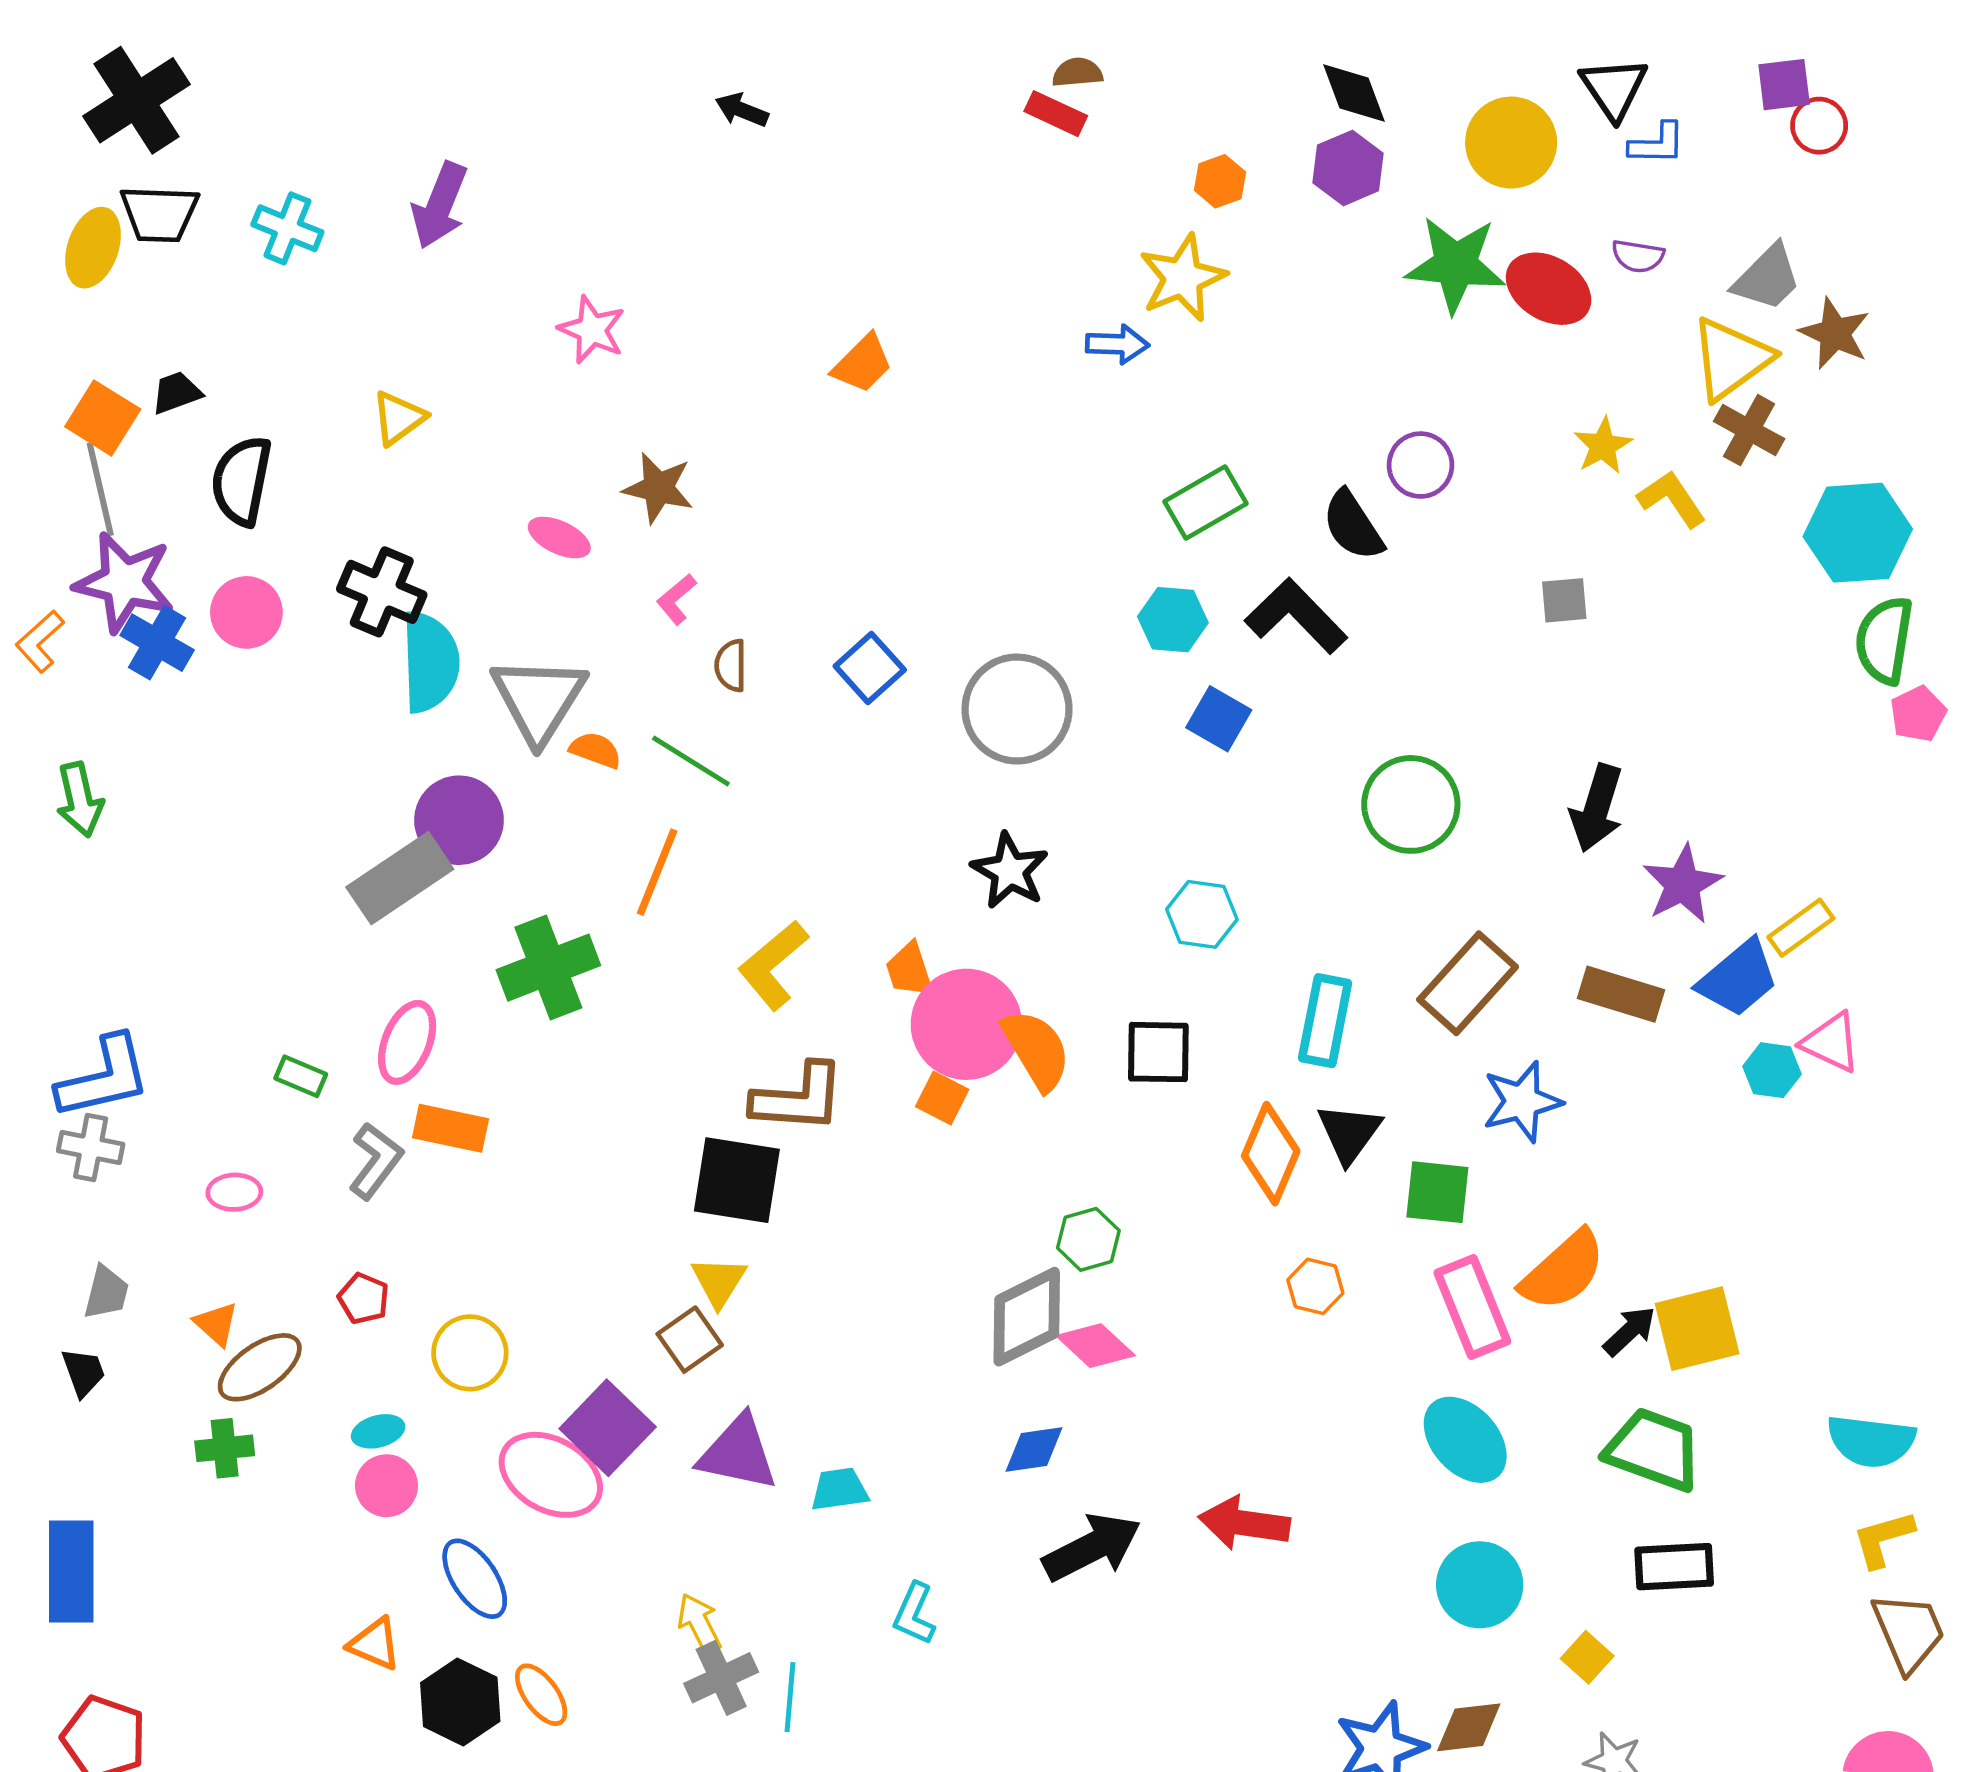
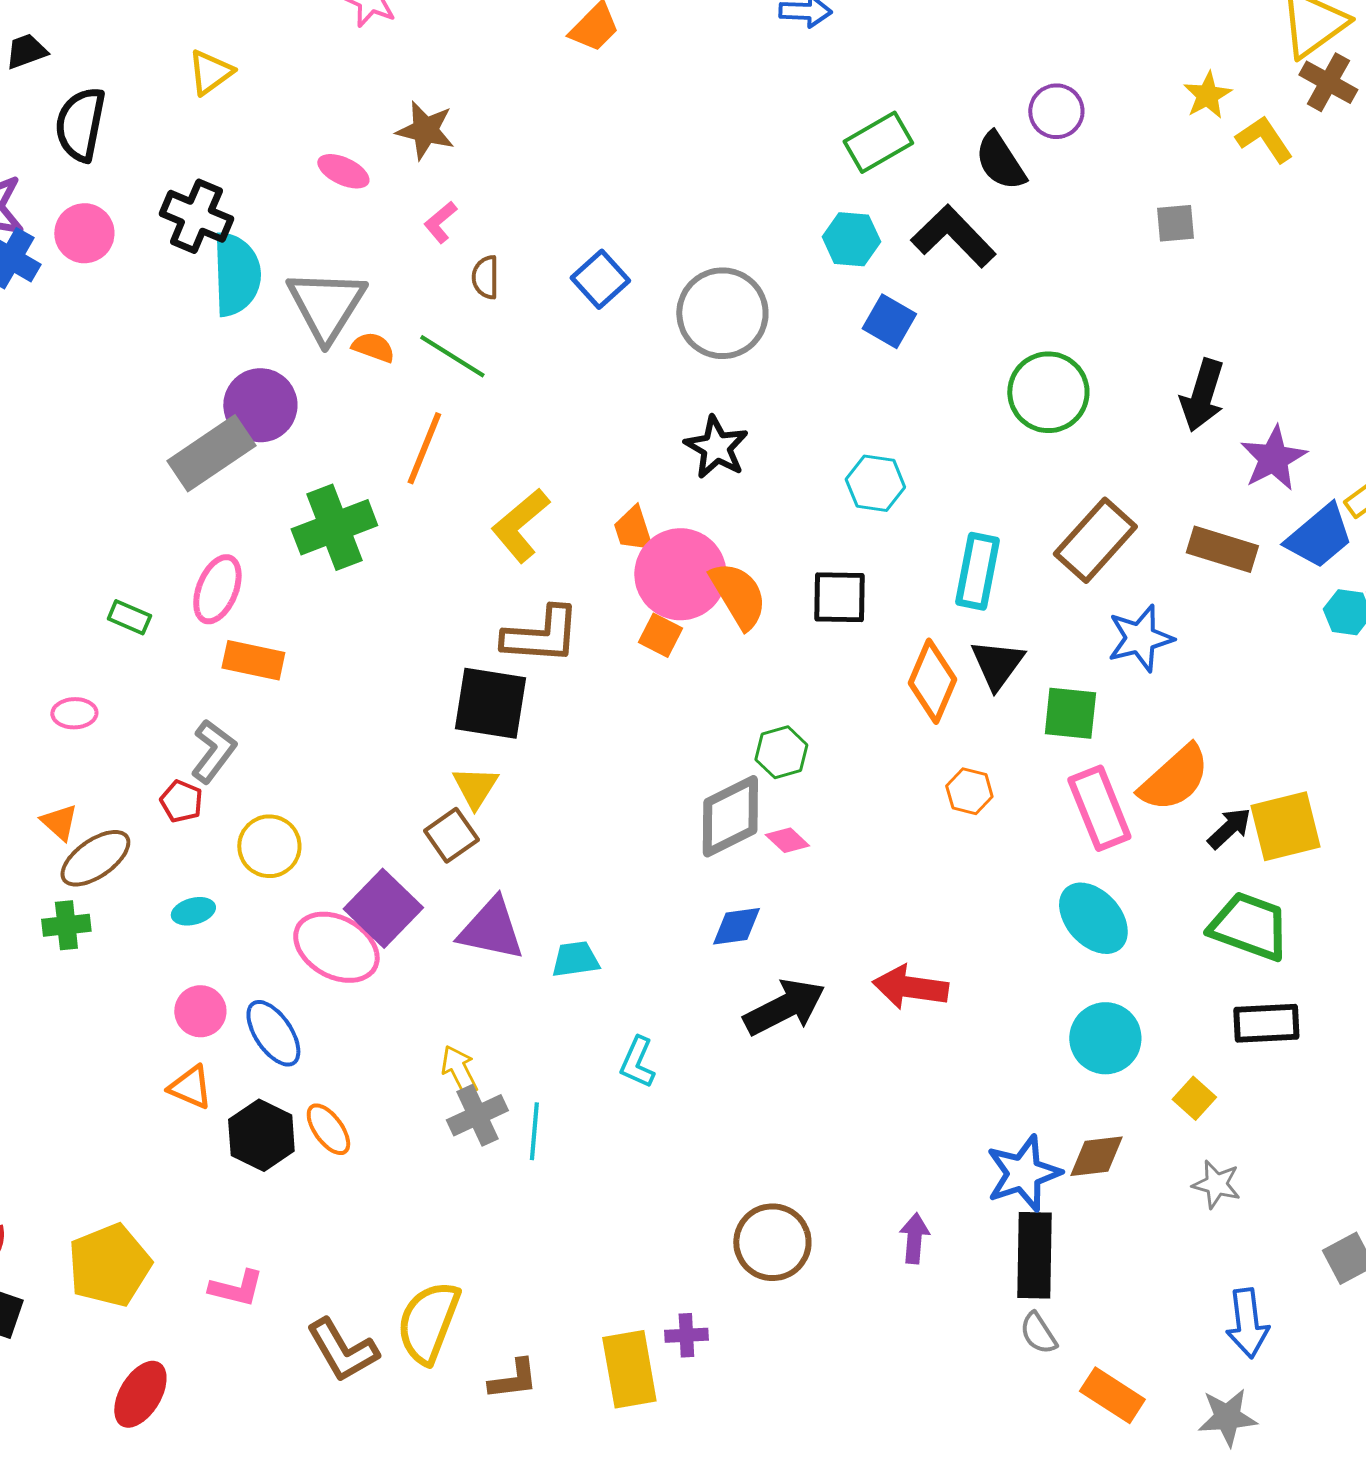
gray L-shape: (376, 1161) -> (213, 751), moved
pink diamond: (1096, 1346) -> (787, 840), size x0.7
pink circle: (387, 1486) -> (200, 1011), moved

